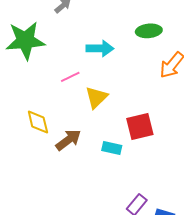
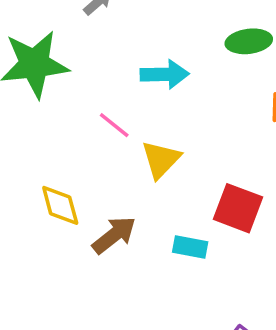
pink line: (70, 77) -> (114, 125), turned 66
red square: (140, 126) -> (238, 208), turned 36

